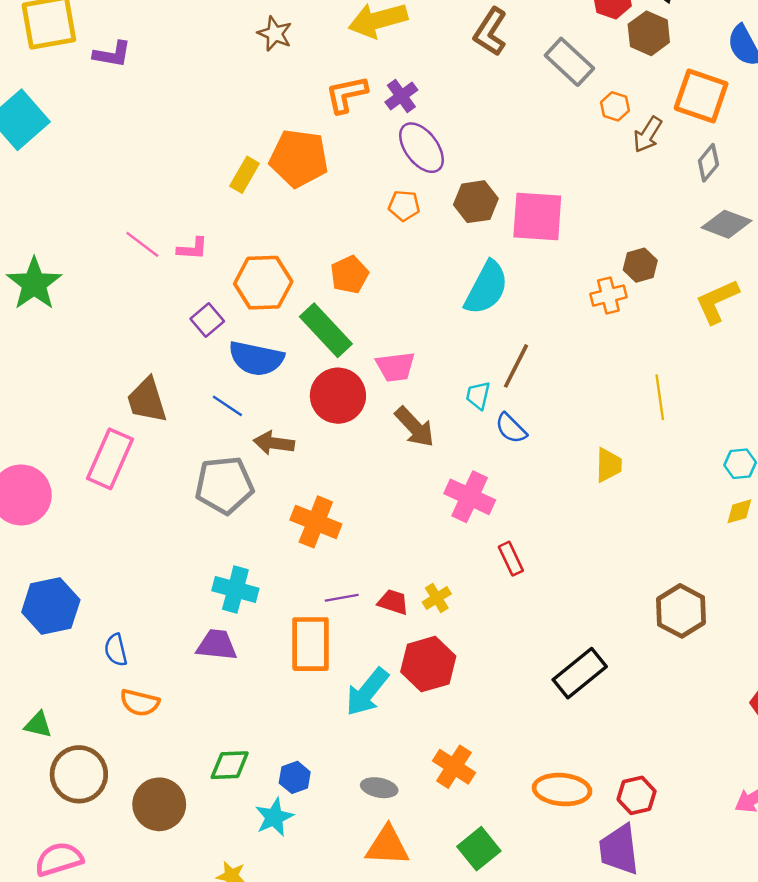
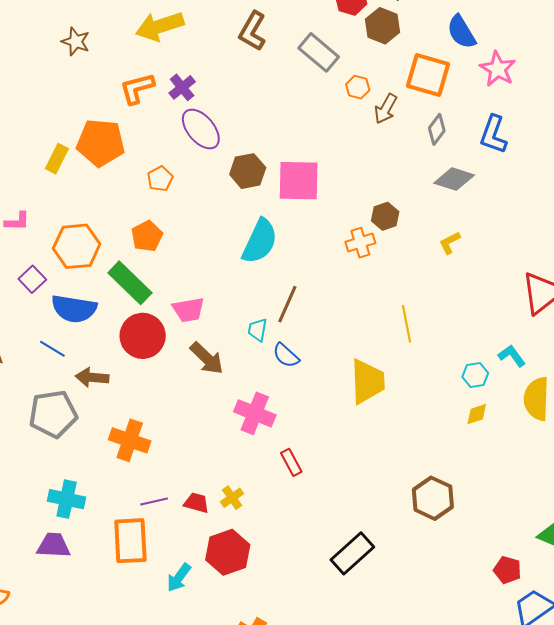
orange pentagon: (404, 206) -> (160, 179), moved, turned -30
yellow L-shape: (717, 301) -> (450, 243), size x0.6
yellow trapezoid: (609, 465) -> (367, 381), size x1.6
cyan arrow: (367, 692) -> (179, 578), size x0.7

